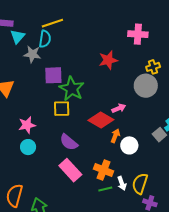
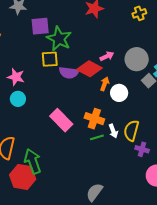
gray circle: (146, 86) -> (137, 59), moved
pink star: (27, 125) -> (16, 77), turned 30
purple semicircle: (69, 142) -> (69, 73), moved, turned -30

